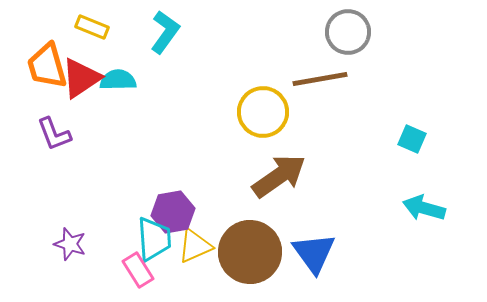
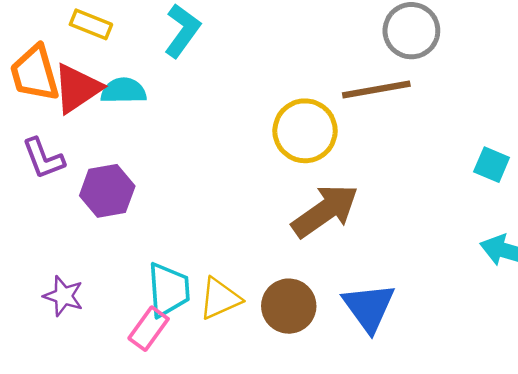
purple hexagon: (173, 212) -> (107, 191), moved
brown circle: (250, 252) -> (289, 306), size x0.7
pink rectangle: (138, 270) -> (149, 329), turned 68

